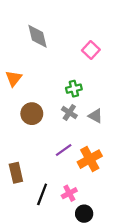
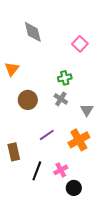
gray triangle: (95, 116) -> (87, 110), moved, turned 32
purple line: (64, 150) -> (47, 135), moved

